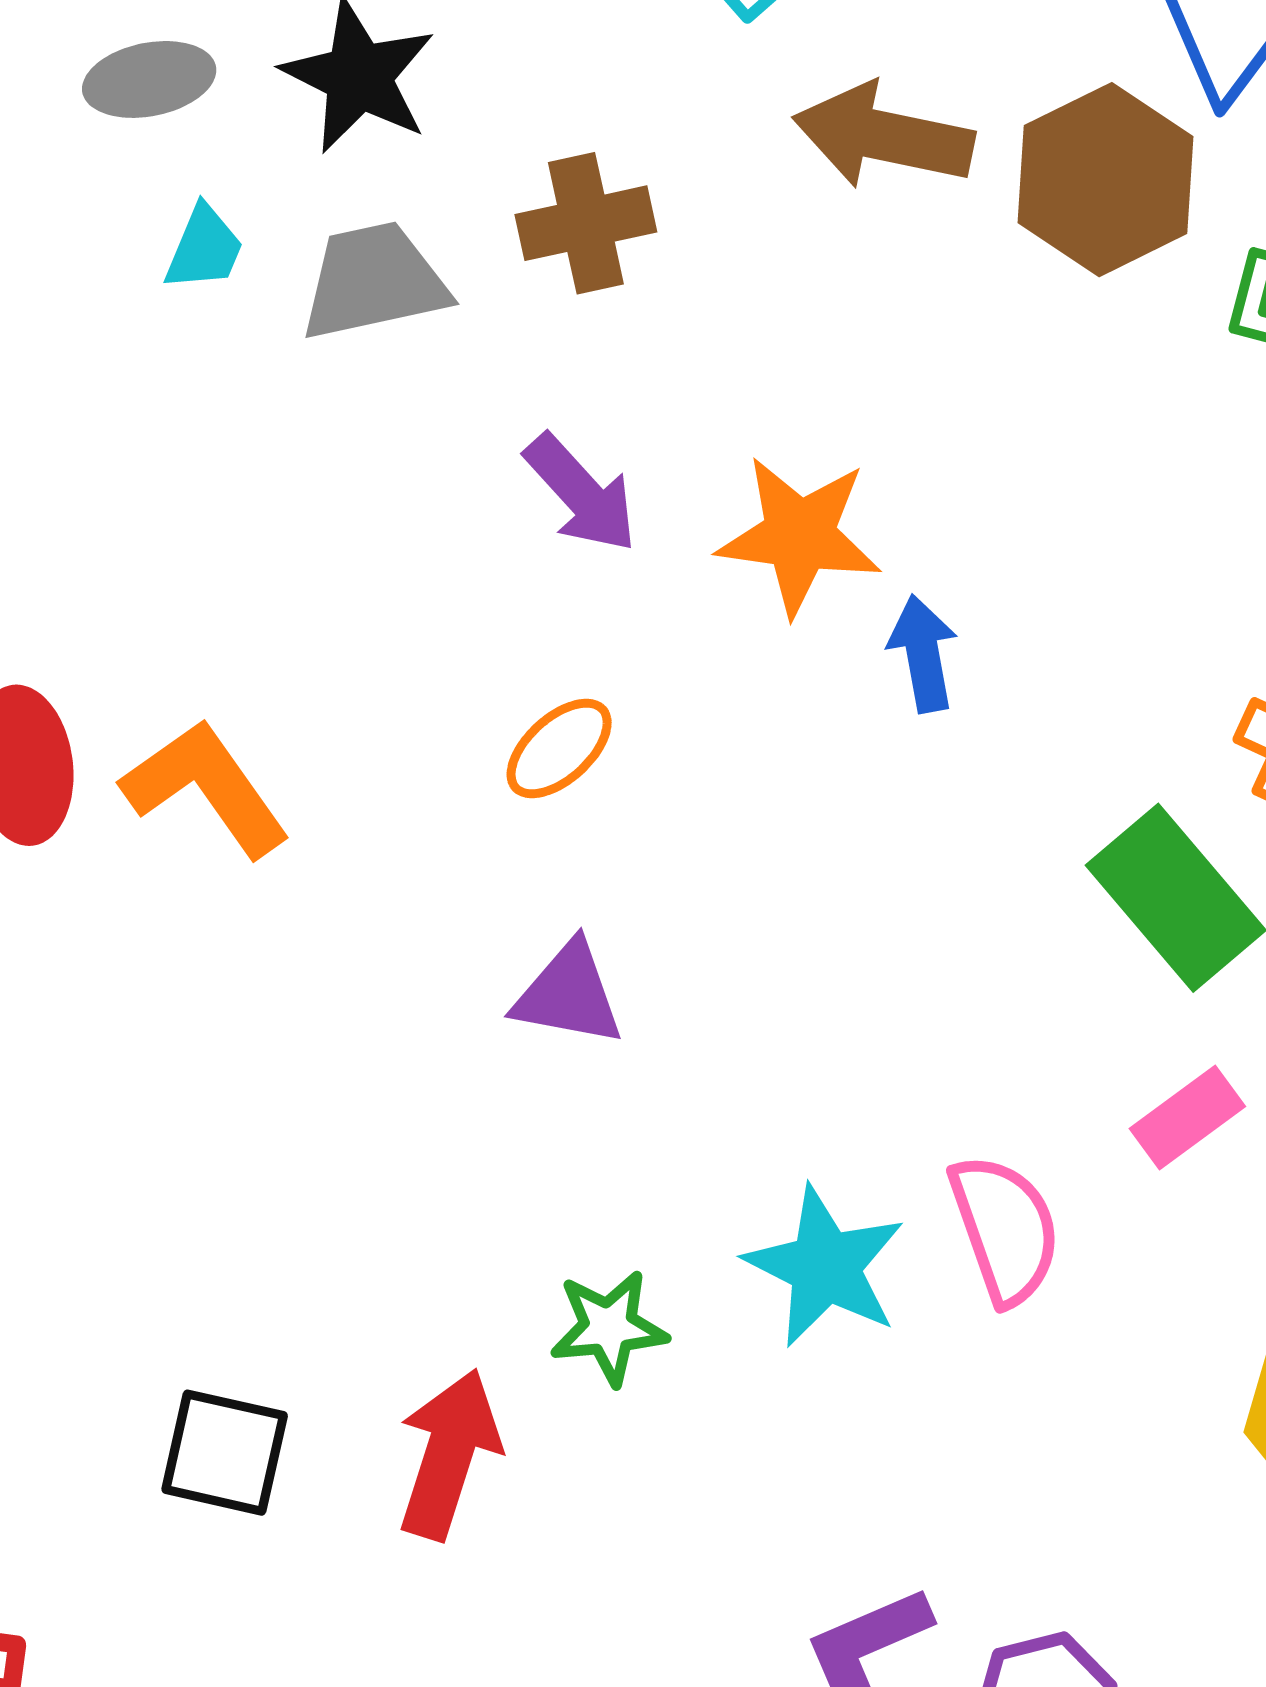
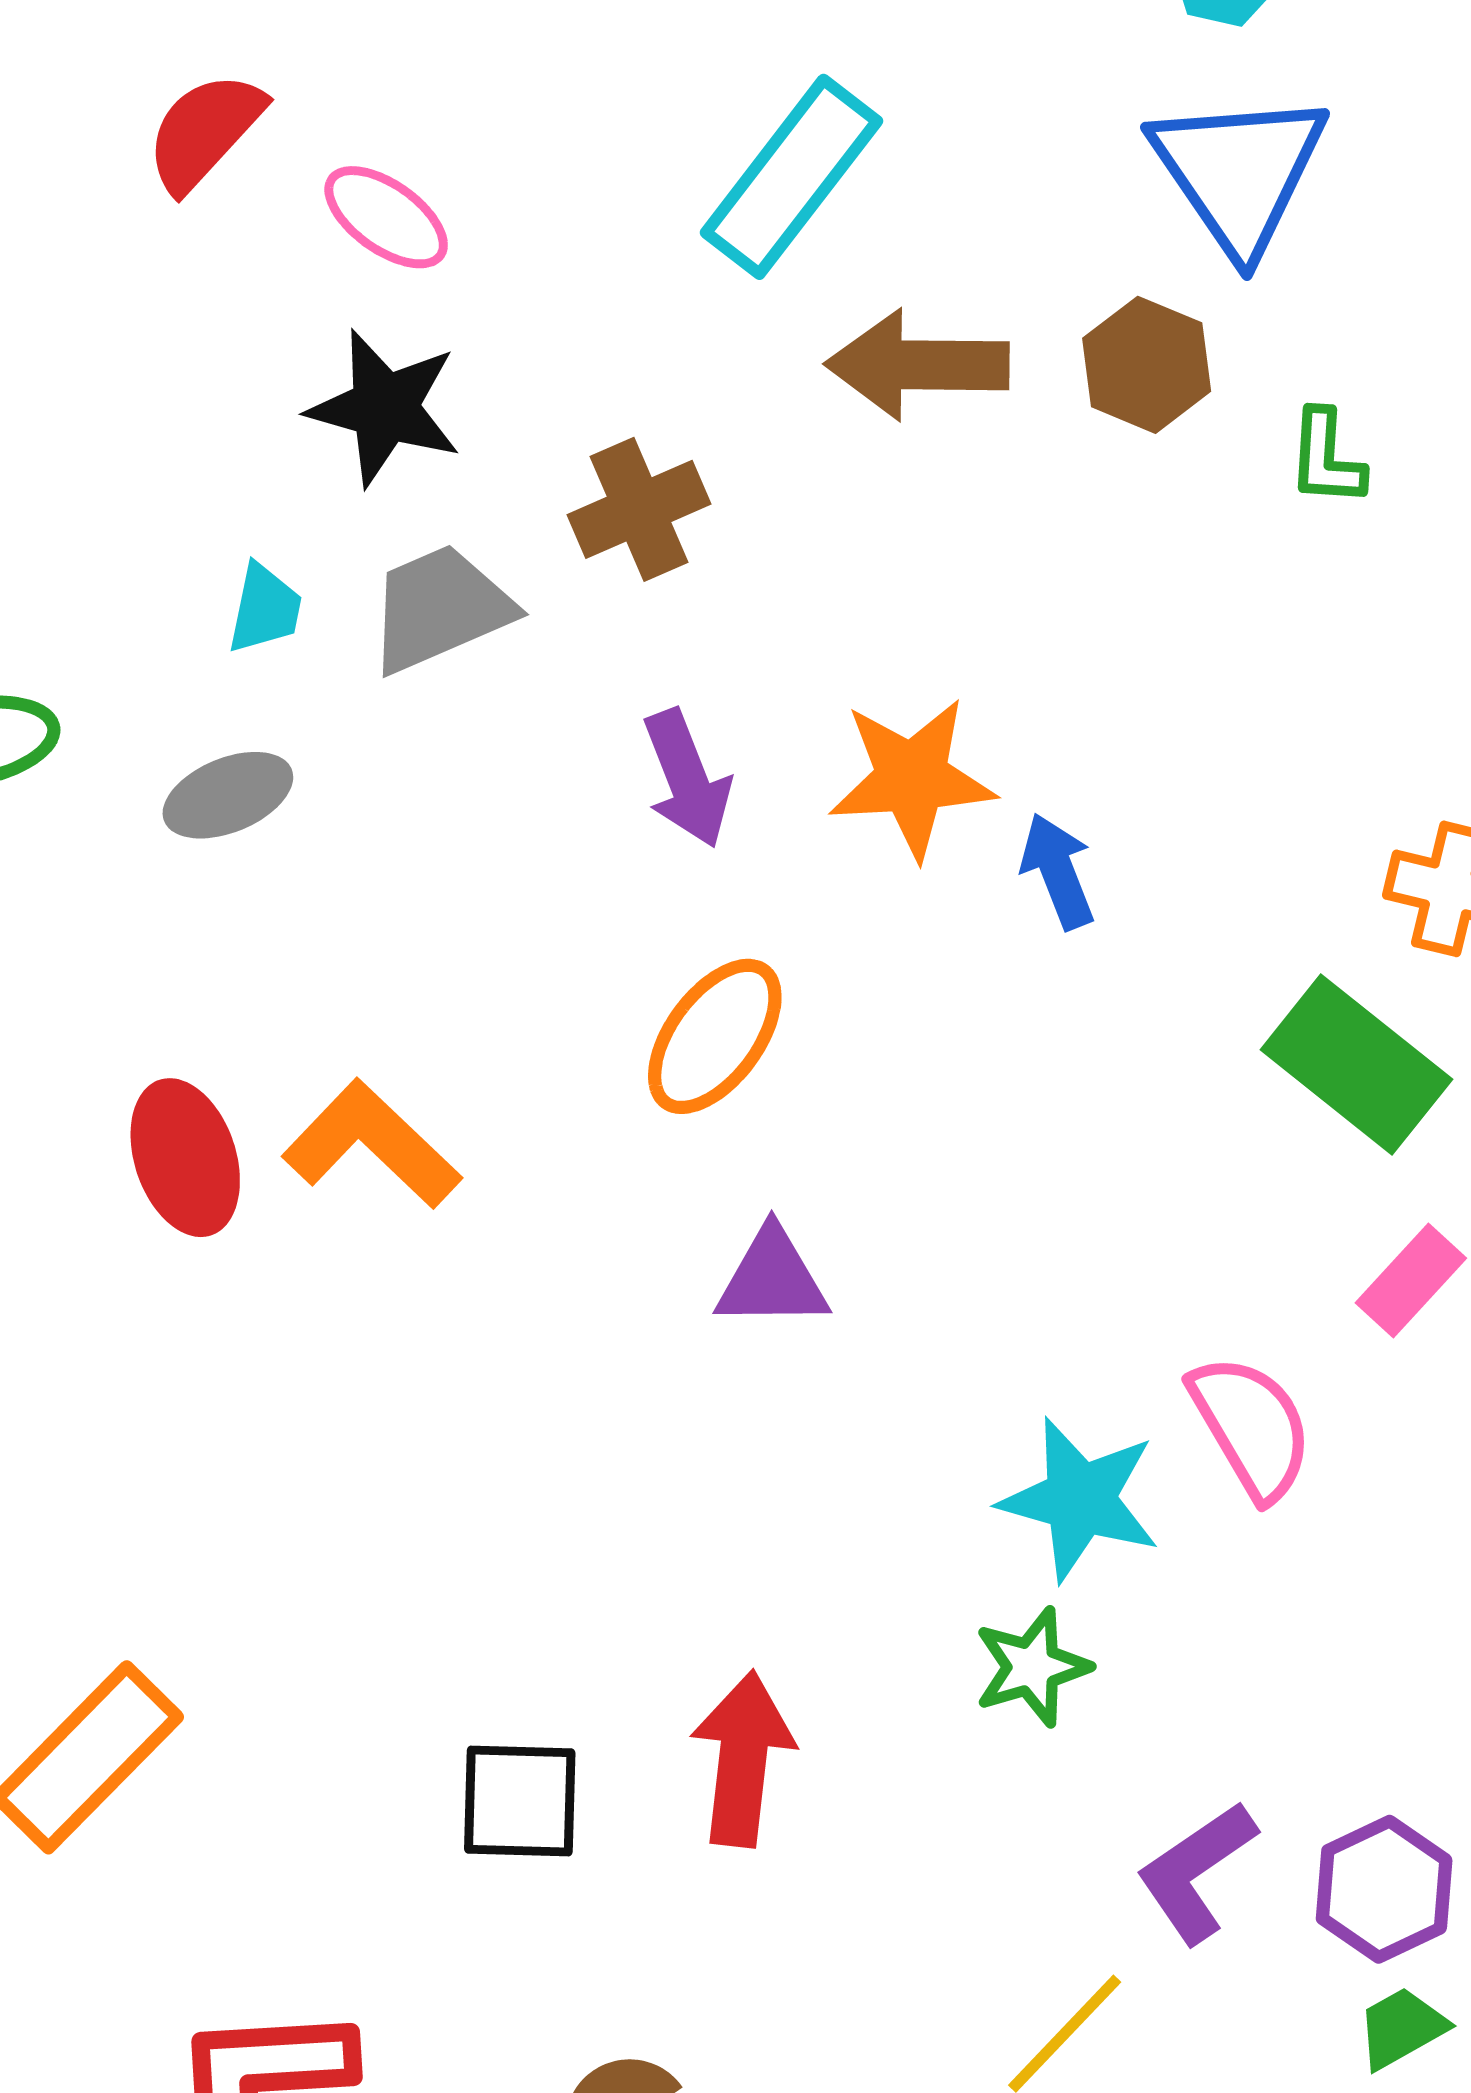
gray ellipse: (149, 79) -> (228, 795), moved
brown hexagon: (1106, 180) -> (1147, 365), size x0.7
purple arrow: (581, 493) -> (687, 779), turned 32
orange ellipse: (559, 749) -> (715, 1036), size x1.4
green star: (609, 1328) -> (1032, 1667), moved

